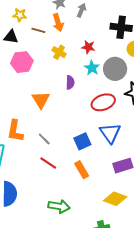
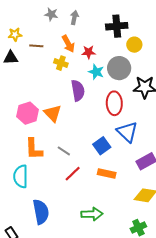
orange arrow: (58, 23) -> (68, 44), moved
pink hexagon: (22, 62) -> (28, 113), moved
purple semicircle: (70, 82) -> (78, 90), size x1.5
red ellipse: (103, 102) -> (114, 103), turned -60
red line: (48, 163) -> (73, 174), turned -66
orange rectangle: (82, 170) -> (107, 174), turned -36

